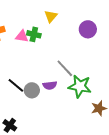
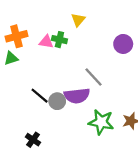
purple circle: (88, 29) -> (123, 44), moved
purple semicircle: (50, 85) -> (77, 96), size x1.6
green star: (80, 86) -> (101, 122), moved

